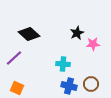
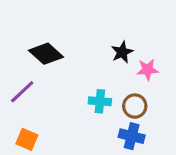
brown circle: (91, 84) -> (135, 106), moved
blue cross: (69, 86) -> (132, 136), moved

